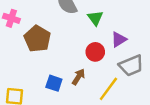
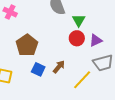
brown pentagon: (37, 39) -> (27, 45), moved
red circle: (95, 52) -> (77, 38), moved

